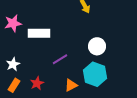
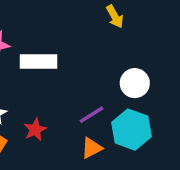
purple line: (60, 59) -> (92, 115), moved
red star: (37, 83) -> (35, 130), moved

